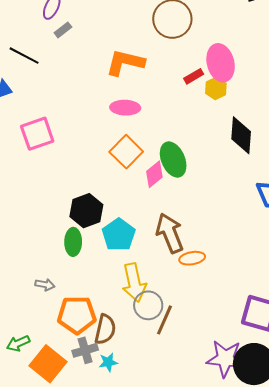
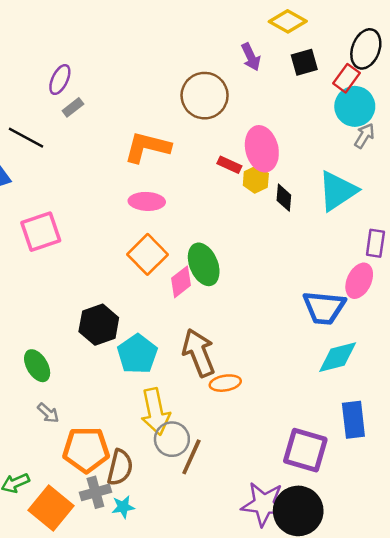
red rectangle: (194, 76) -> (229, 165), turned 54
black diamond: (241, 135) -> (284, 198), moved, size x0.6
green ellipse: (73, 242) -> (37, 366), moved, turned -32
gray arrow: (45, 285) -> (48, 413), turned 30

